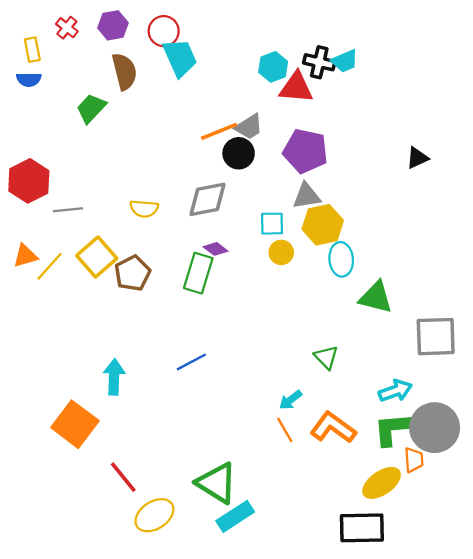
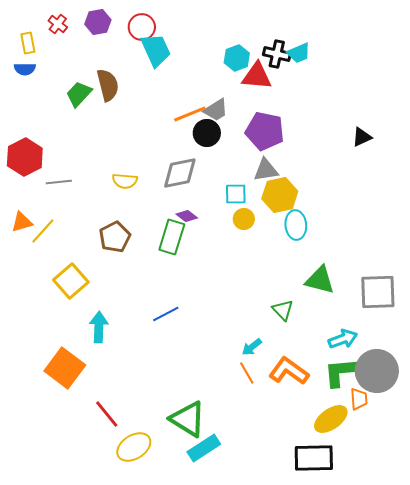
brown semicircle: (124, 71) -> (108, 85), moved
yellow square: (97, 257) -> (71, 281), moved
green triangle: (376, 297) -> (320, 280), moved

